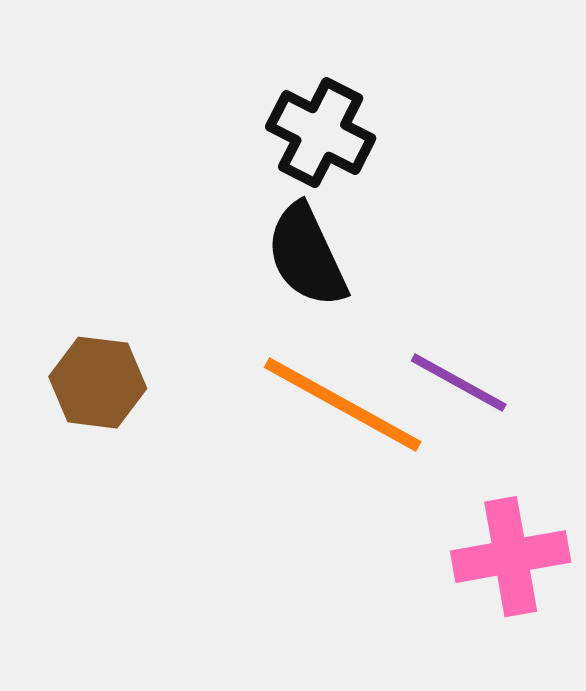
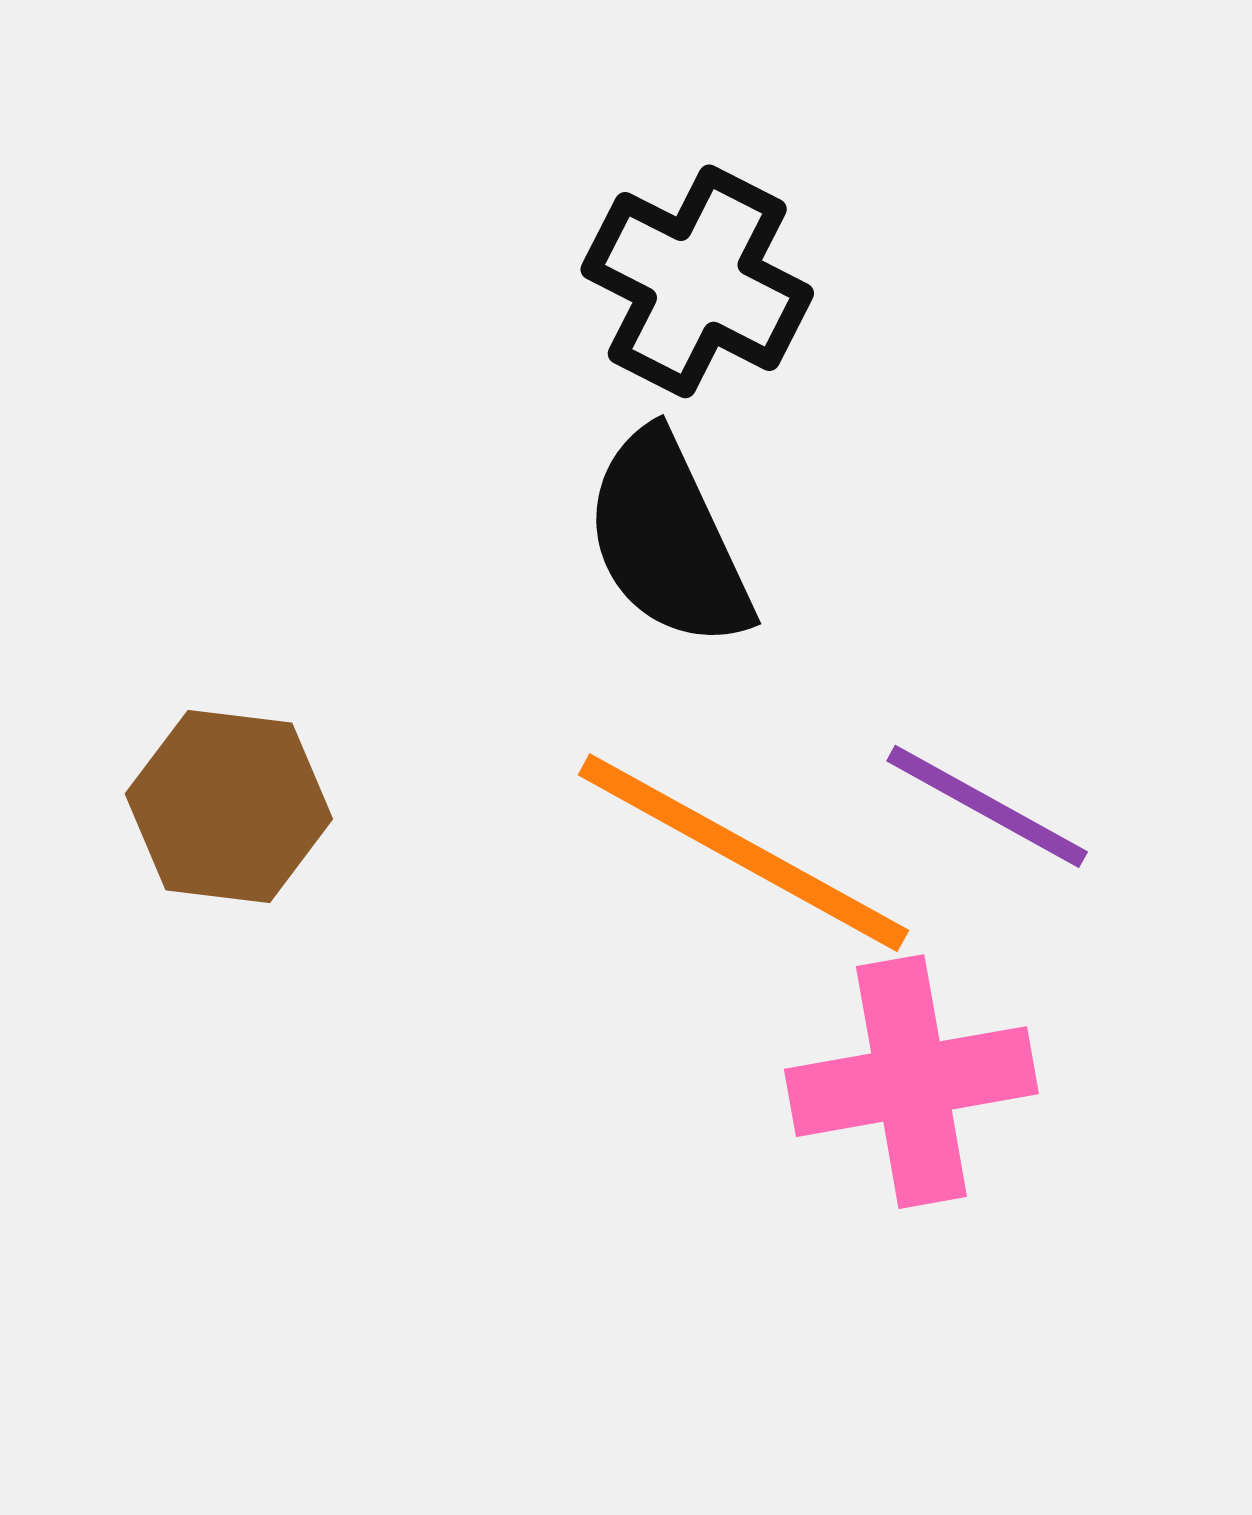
pink cross: (511, 557) -> (911, 1082), moved

